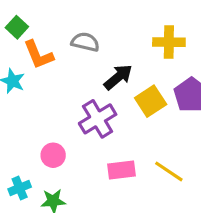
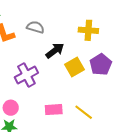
purple cross: (98, 119) -> (26, 75), moved
pink circle: (53, 155) -> (11, 108), moved

